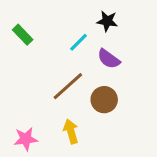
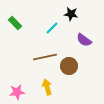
purple semicircle: (109, 59) -> (84, 40), moved
brown line: (68, 86) -> (45, 57), turned 30

